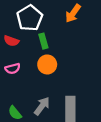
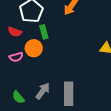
orange circle: (47, 64) -> (34, 48), moved

